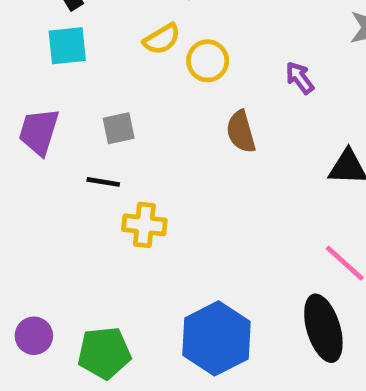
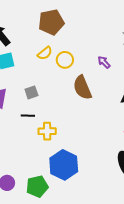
brown semicircle: (241, 132) -> (82, 88), size x1.4
blue hexagon: (216, 338) -> (64, 165), moved

